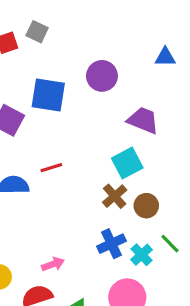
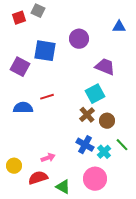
blue cross: (111, 244) -> (85, 145), turned -36

